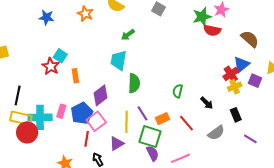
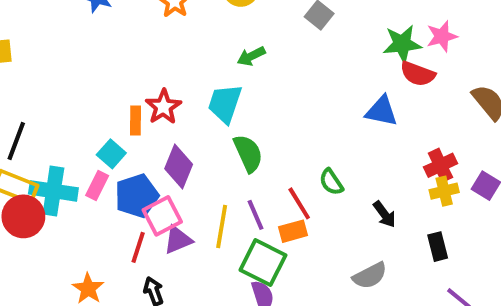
cyan square: (60, 56) -> (111, 154), moved
blue triangle: (241, 64) -> (382, 111), moved, turned 42
red star: (51, 66) -> (163, 107), moved
green semicircle: (134, 83) -> (248, 153), turned -36
green semicircle: (178, 91) -> (331, 182), turned -56
purple diamond: (100, 95) -> (179, 166), turned -40
red line: (186, 123) -> (299, 203), moved
gray semicircle: (216, 133) -> (370, 276), moved
purple triangle: (117, 143) -> (178, 240), moved

